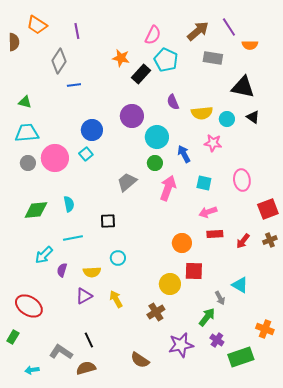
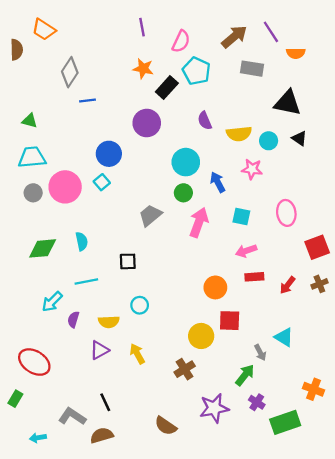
purple line: (77, 31) -> (142, 27), moved
purple circle: (132, 116) -> (147, 123), moved

